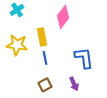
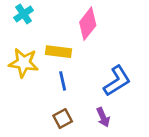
yellow rectangle: (42, 37) -> (58, 52), turned -72
blue L-shape: (84, 58) -> (117, 81), turned 65

